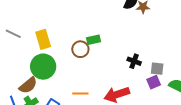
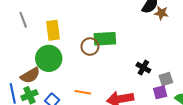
gray line: (13, 34) -> (23, 20), turned 35
green rectangle: (93, 40) -> (105, 39), size x1.5
gray square: (157, 69) -> (166, 79), turned -32

